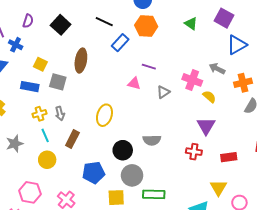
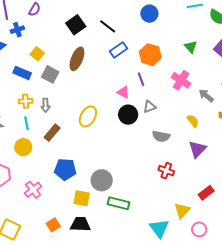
black square: (61, 25) -> (76, 25), moved
orange hexagon: (146, 26) -> (150, 55), moved
blue cross: (16, 45) -> (17, 30), turned 32
purple line: (149, 67) -> (141, 79), turned 40
pink cross: (192, 80) -> (181, 80), moved
purple triangle: (206, 126) -> (197, 149), moved
gray semicircle: (152, 140) -> (161, 136), moved
black circle: (123, 150) -> (128, 115), moved
red rectangle: (229, 157) -> (206, 193), moved, turned -42

